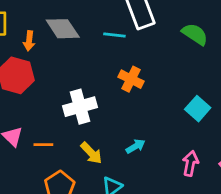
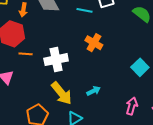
orange line: (43, 145) -> (26, 54), moved
yellow arrow: (91, 153) -> (62, 93), size x1.4

